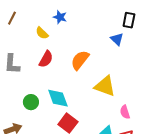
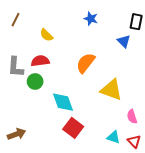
blue star: (60, 17) -> (91, 19), moved
red semicircle: (46, 59) -> (40, 61), moved, turned -126
green circle: (31, 102) -> (35, 81), moved

